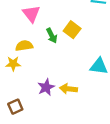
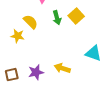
yellow semicircle: (24, 46) -> (31, 22), turned 42
purple star: (46, 87) -> (36, 72), moved

